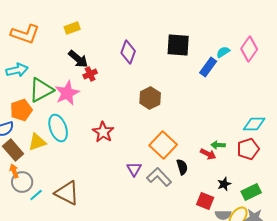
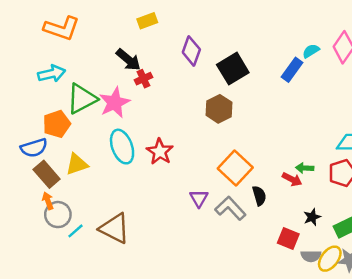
yellow rectangle: (72, 28) -> (147, 21), moved
black square: (178, 45) -> (233, 69), moved, turned -35
cyan ellipse: (58, 128) -> (122, 147), moved

